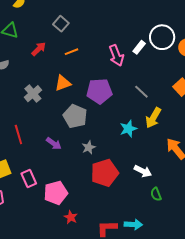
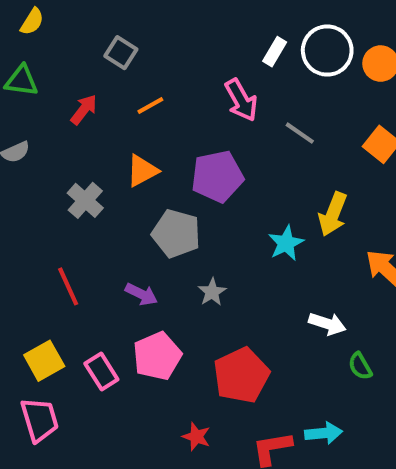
white rectangle: (139, 47) -> (275, 52), moved
gray line: (141, 92) -> (300, 133), moved
red pentagon: (105, 173) -> (241, 375), moved
pink pentagon: (56, 193) -> (157, 356), moved

